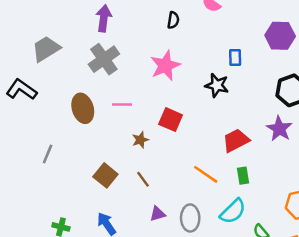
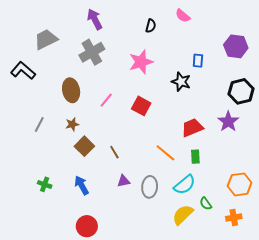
purple arrow: (104, 18) -> (95, 19), turned -40
pink line: (122, 104) -> (106, 100), moved, turned -56
brown star: (140, 140) -> (72, 124), moved

